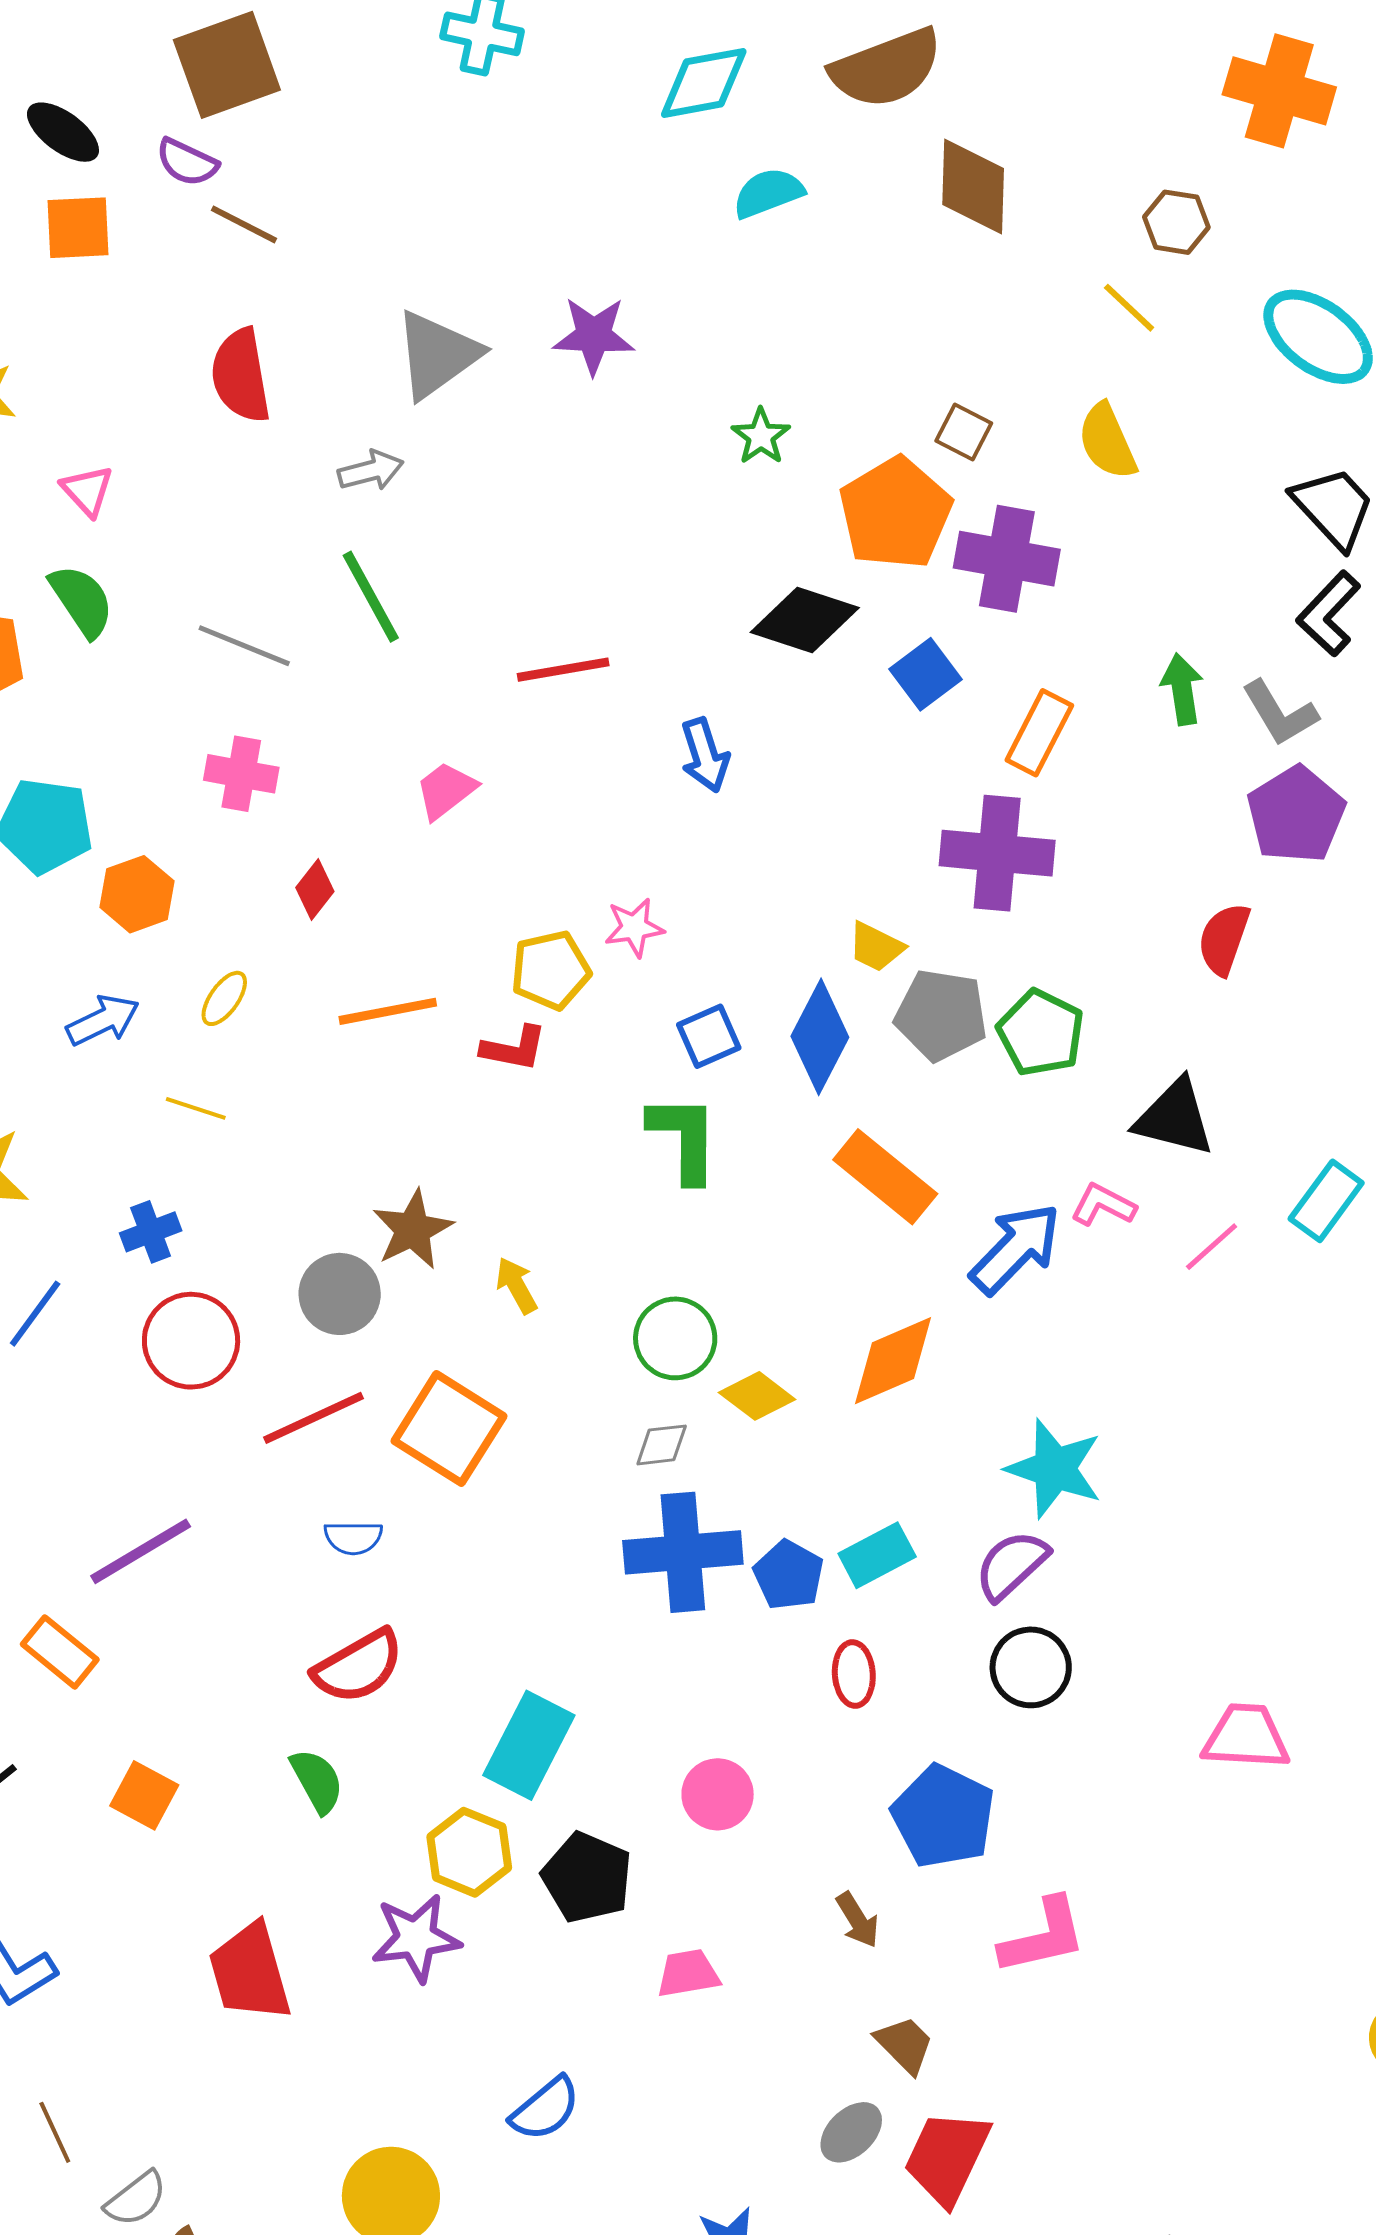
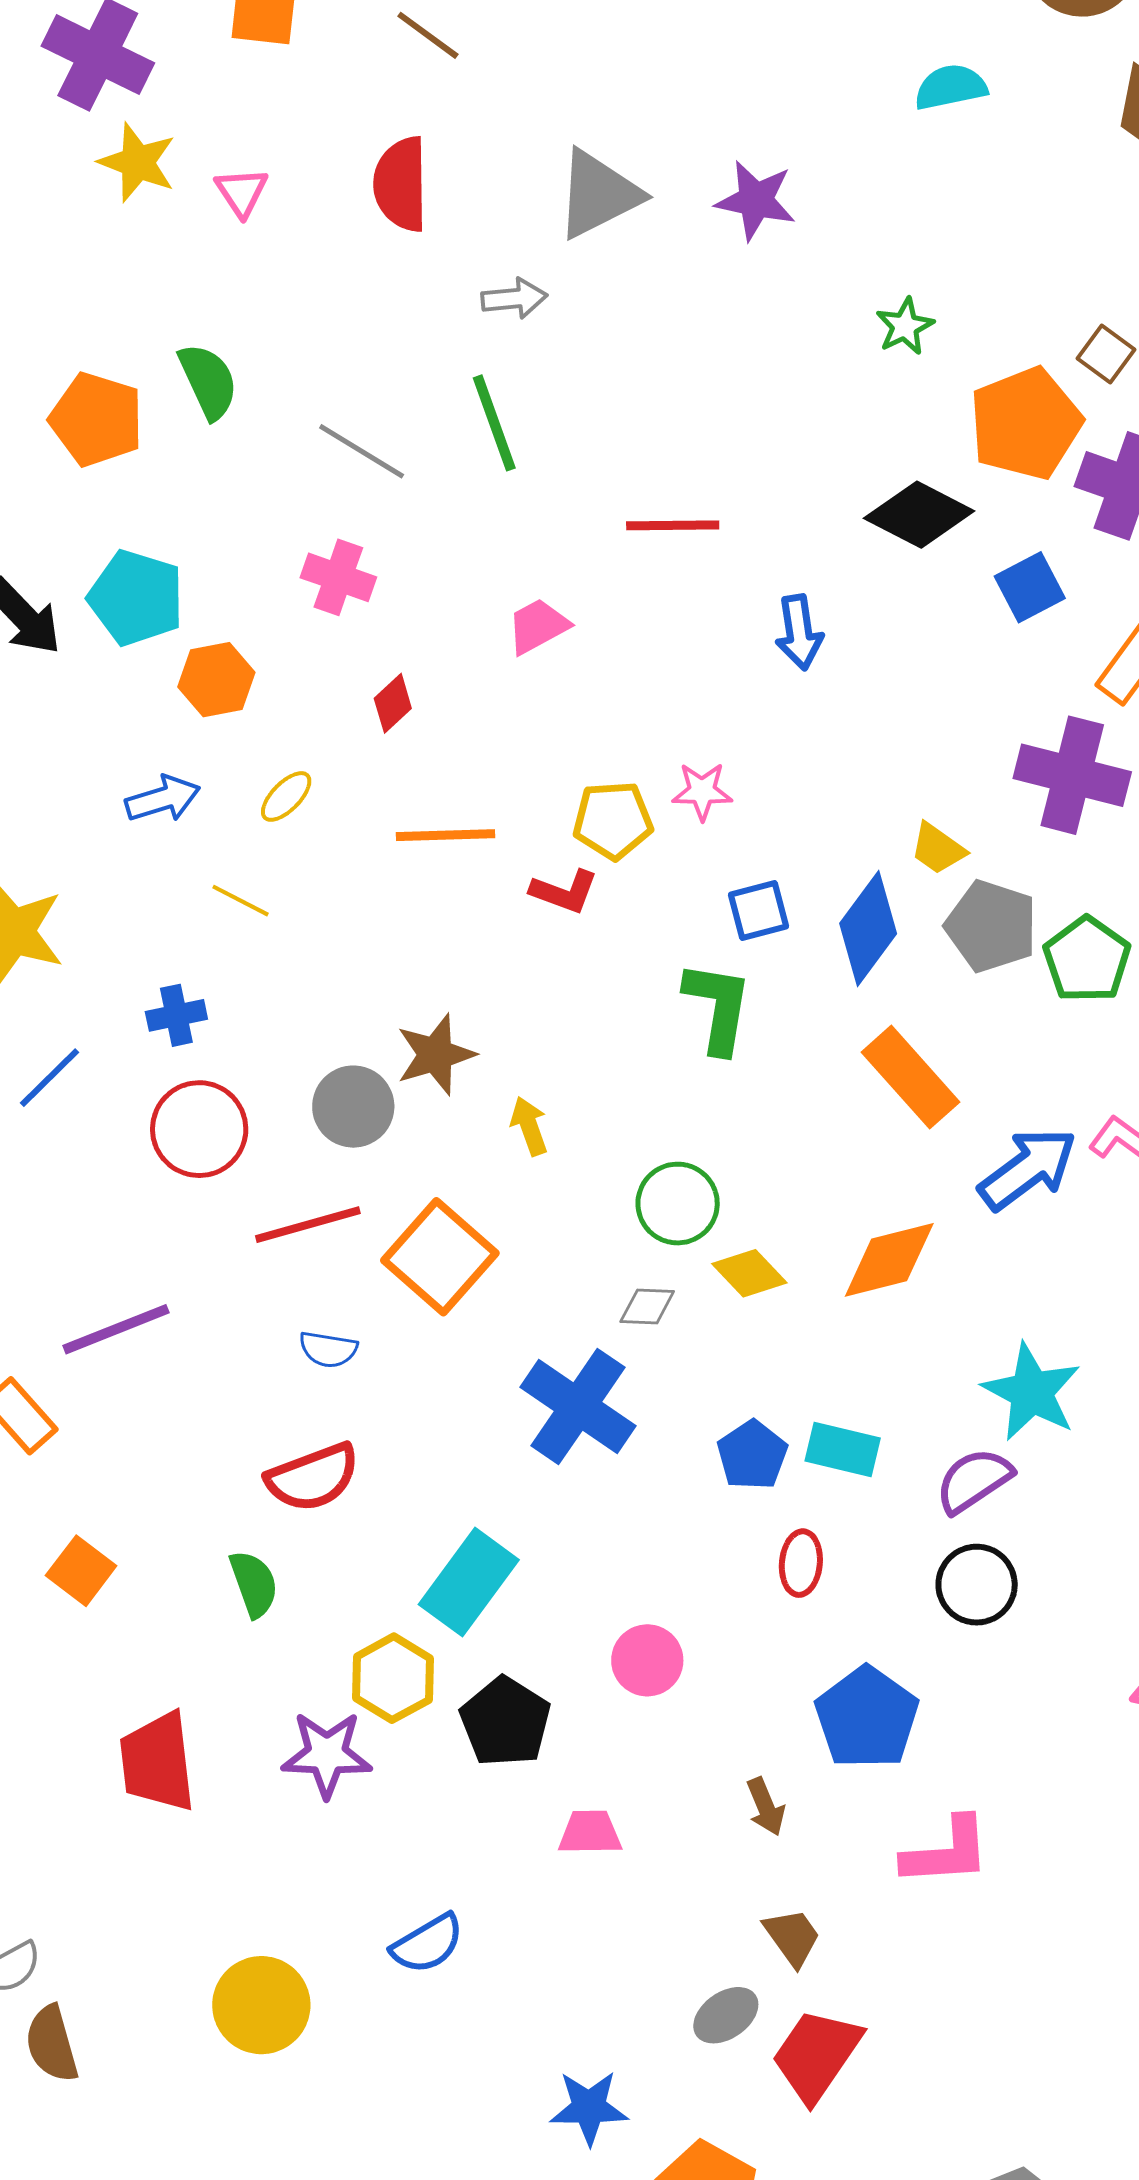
pink triangle: (87, 491) -> (242, 192), moved
blue cross: (683, 1552) -> (578, 1407), moved, turned 30
cyan rectangle: (877, 1555) -> (843, 1449), turned 32

